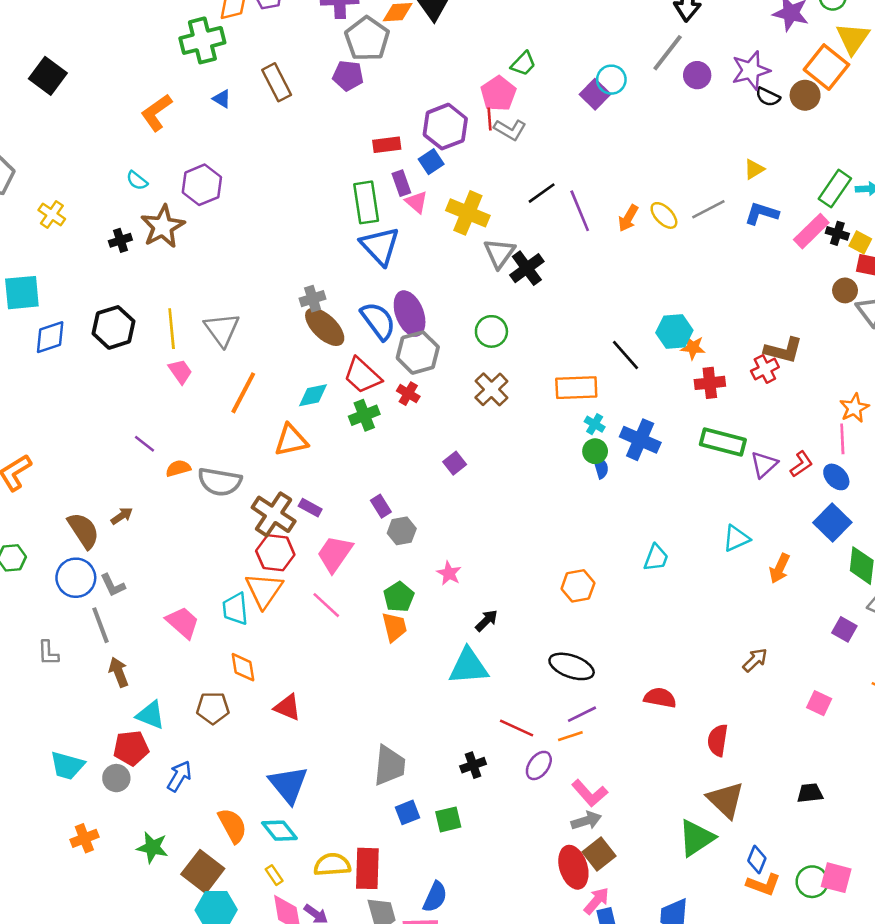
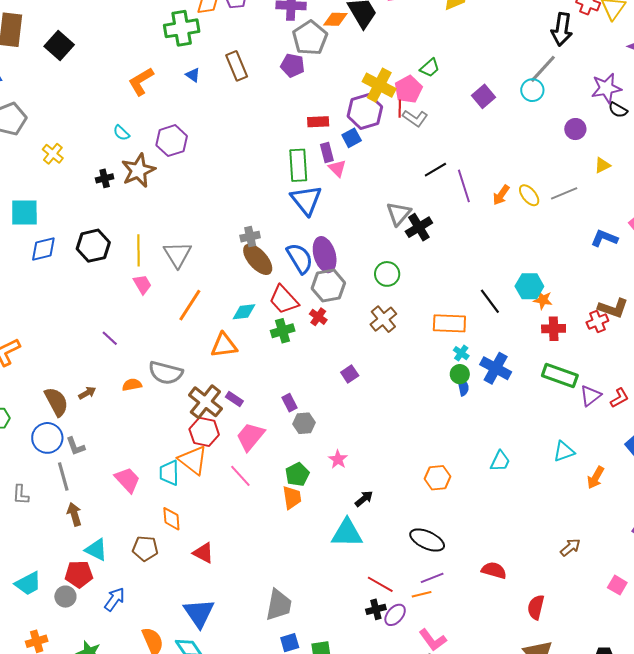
purple circle: (697, 75) -> (575, 129), moved
cyan circle: (611, 80) -> (532, 90), moved
yellow cross: (468, 213) -> (379, 85), moved
blue L-shape: (762, 213) -> (604, 238), moved
orange semicircle: (178, 468) -> (132, 385), moved
orange triangle: (264, 590) -> (193, 460), turned -32
black cross: (473, 765) -> (376, 609), moved
cyan trapezoid: (67, 766) -> (28, 583), turned -48

